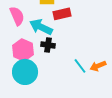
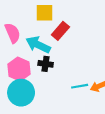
red rectangle: (62, 14) -> (60, 31), turned -36
cyan line: (80, 66) -> (80, 86), turned -63

